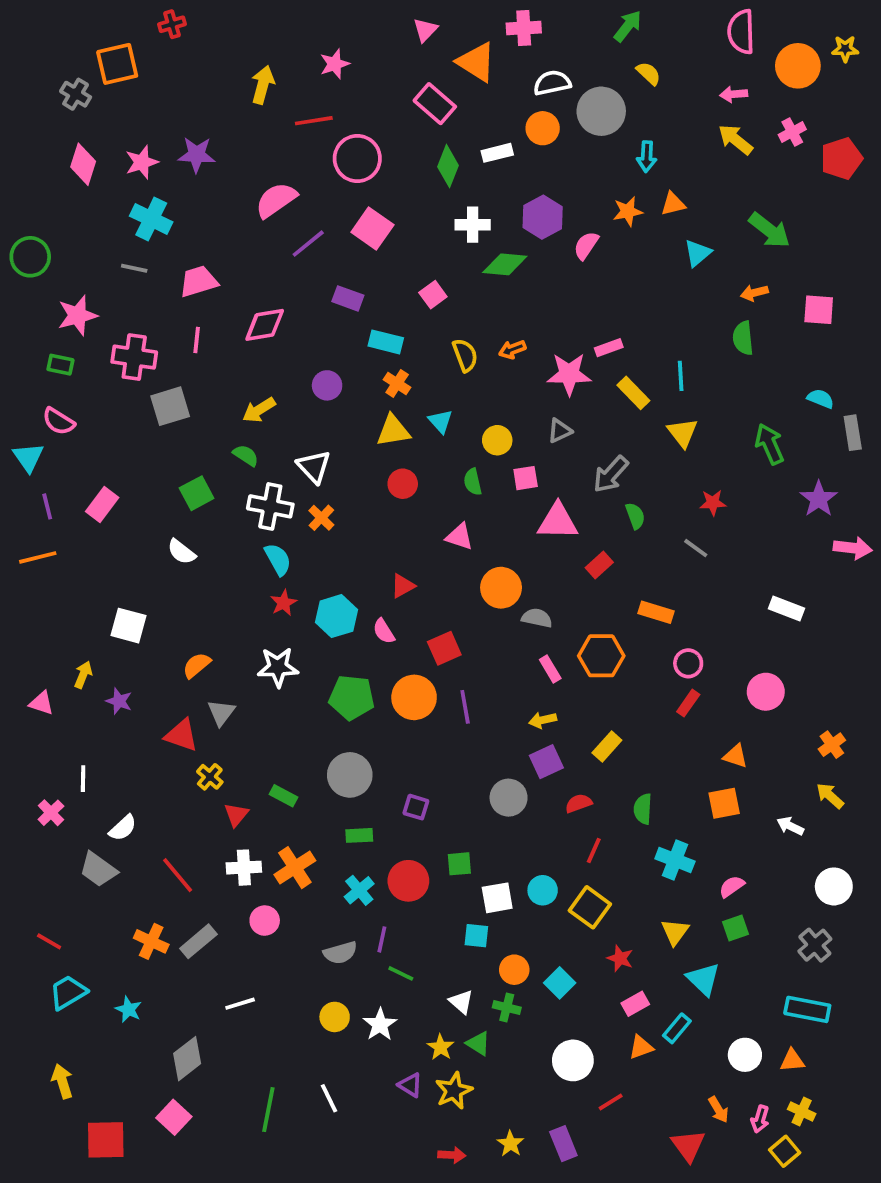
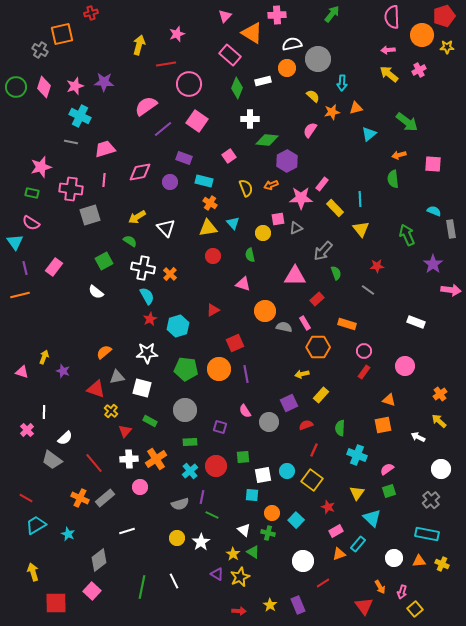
yellow star: (845, 49) -> (447, 47), moved
yellow semicircle: (648, 73) -> (313, 96), moved
red pentagon: (841, 158) -> (444, 16), moved
purple hexagon: (543, 217) -> (287, 161), moved
green circle: (30, 257) -> (16, 87), moved
pink rectangle: (609, 348) -> (322, 184), turned -32
purple circle: (327, 385) -> (170, 182), moved
white triangle: (314, 467) -> (166, 228), moved
pink square: (526, 478) -> (278, 219), moved
white square: (129, 626) -> (142, 388), moved
pink semicircle: (384, 631) -> (245, 411), moved
pink rectangle: (550, 669) -> (305, 323), moved
gray triangle: (221, 713) -> (117, 377), turned 42
yellow arrow: (543, 720) -> (302, 374), moved
yellow cross: (802, 1111) -> (442, 564), moved

